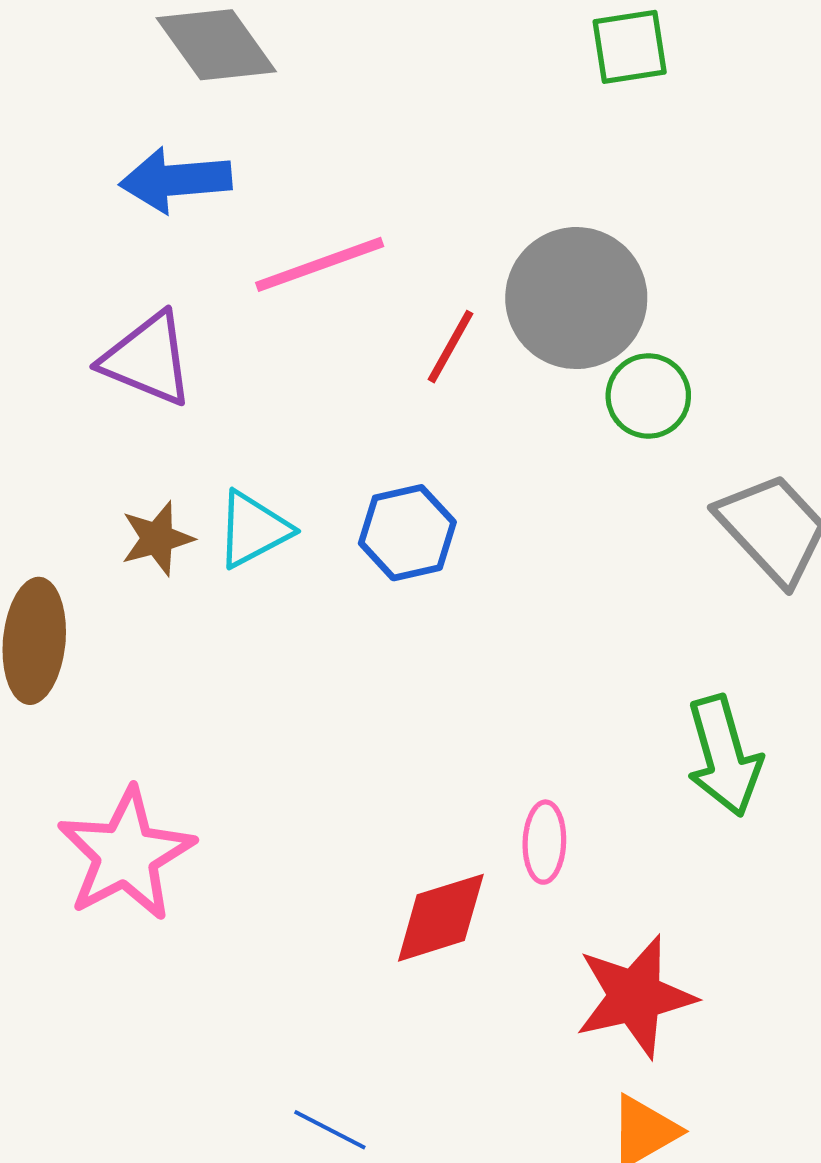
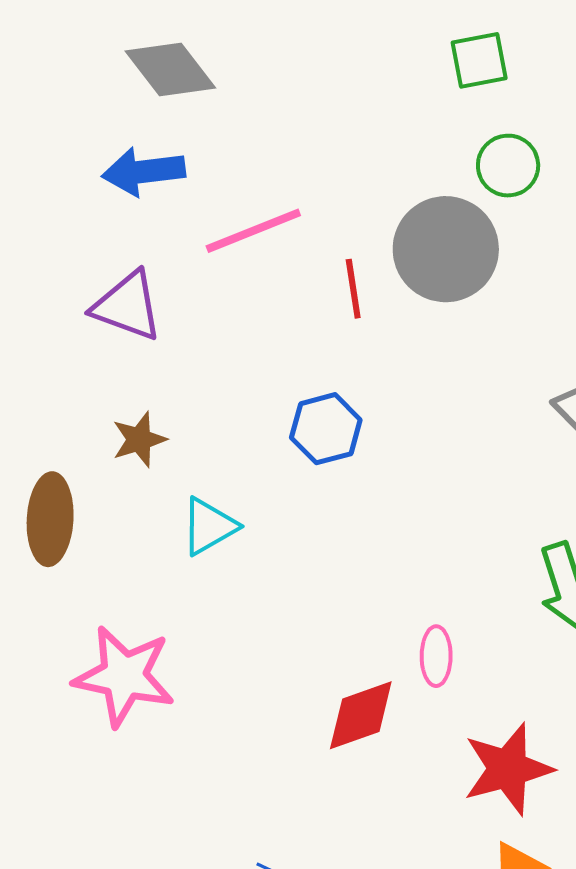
red line: (451, 347) -> (353, 289), turned -36
green circle: (648, 396) -> (508, 166), moved
cyan triangle: (253, 529) -> (209, 526), moved
pink star: (126, 854) -> (124, 676), turned -30

